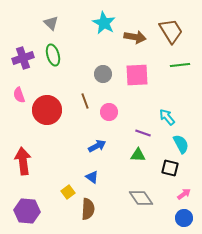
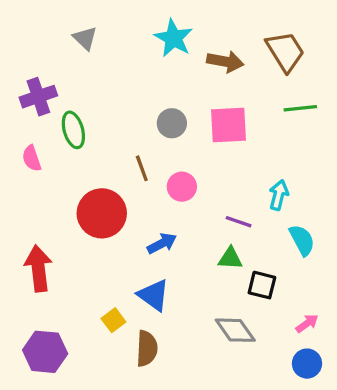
green ellipse: (53, 55) -> (73, 130), moved
red circle: (47, 110) -> (102, 213), moved
cyan arrow: (167, 117) -> (279, 195), turned 54
black square: (170, 168) -> (262, 285), moved
blue triangle: (92, 177) -> (153, 295), size x1.5

